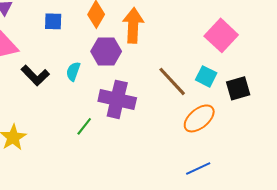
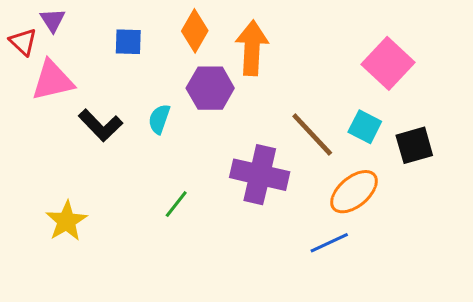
purple cross: (117, 99) -> (260, 175), moved
blue line: (198, 168) -> (329, 243), moved

